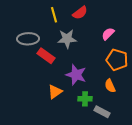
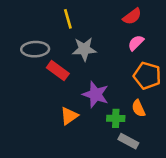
red semicircle: (80, 13) -> (132, 16), moved
green cross: (85, 99) -> (116, 118), moved

